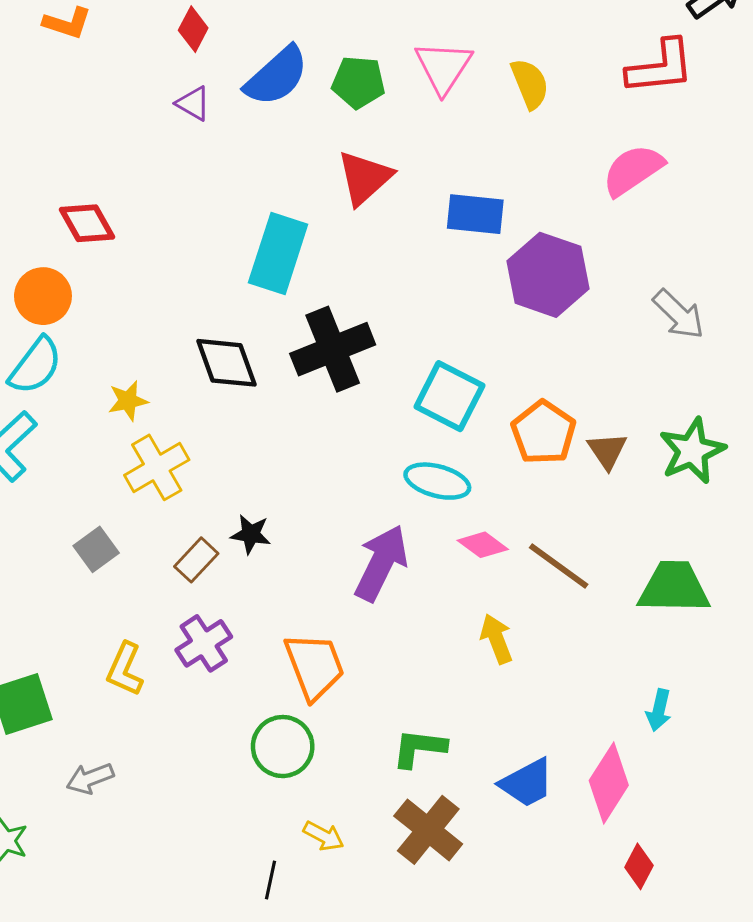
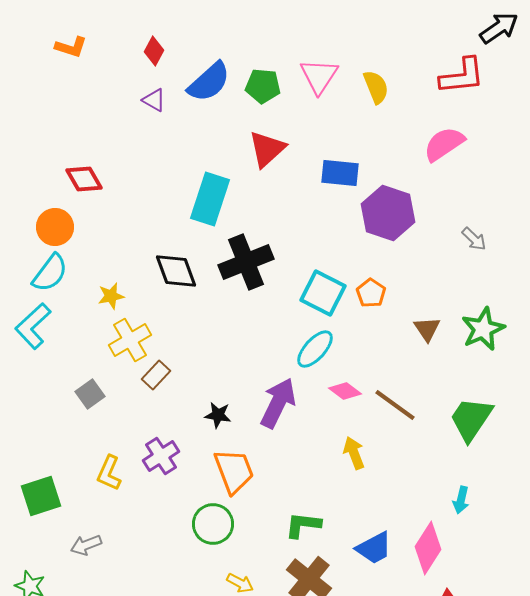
gray arrow: (678, 314) -> (474, 239), size x0.7
orange pentagon: (544, 433) -> (371, 293), moved, size x0.7
cyan ellipse: (437, 481) -> (315, 349), turned -63
black star: (251, 534) -> (218, 415), moved
brown rectangle: (196, 560) -> (156, 375), moved
green trapezoid: (674, 587) -> (471, 419), turned -57

